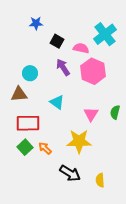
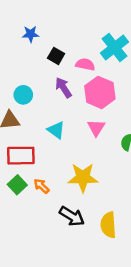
pink triangle: (91, 114) -> (96, 128), moved
yellow semicircle: (100, 180) -> (108, 225), size x1.5

